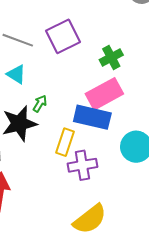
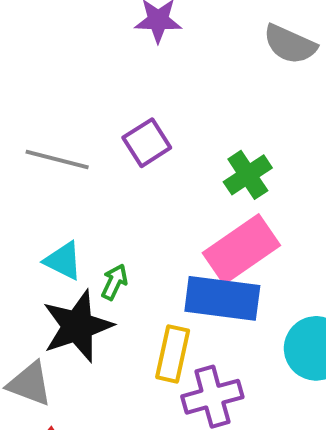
purple square: (63, 36) -> (147, 143), size x0.7
cyan triangle: (16, 74) -> (63, 261), moved

